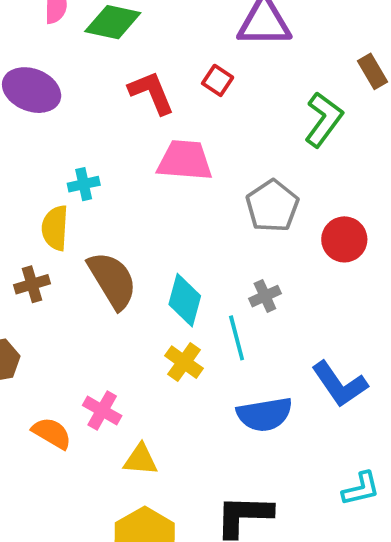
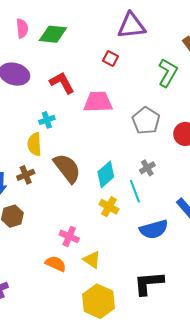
red L-shape: (151, 93) -> (62, 83), moved
cyan diamond: (185, 300) -> (106, 174), turned 40
orange semicircle: (52, 433) -> (56, 264), moved
yellow triangle: (141, 460) -> (92, 260), turned 36

